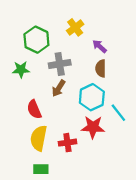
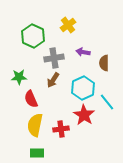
purple arrow: (100, 46) -> (83, 52), moved, turned -32
brown semicircle: (101, 68) -> (104, 63), moved
green star: (21, 70) -> (19, 77), moved
red star: (93, 127) -> (84, 115), turned 30

